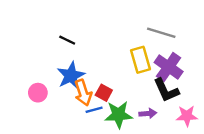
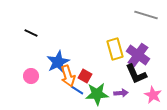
gray line: (161, 33) -> (146, 15), moved
black line: (67, 40) -> (31, 33), moved
blue line: (94, 110) -> (77, 90), turned 48
pink star: (187, 116) -> (153, 95), turned 30

